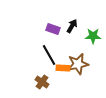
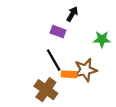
black arrow: (72, 26) -> (72, 14), moved
brown cross: (42, 82) -> (46, 90), size x1.5

